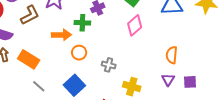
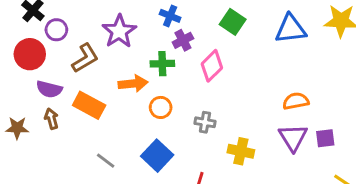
pink diamond: (135, 25) -> (212, 66), moved
orange semicircle: (172, 55) -> (296, 101), turned 78
orange rectangle: (29, 59) -> (89, 105), moved
purple triangle: (168, 80) -> (293, 137), size x1.5

